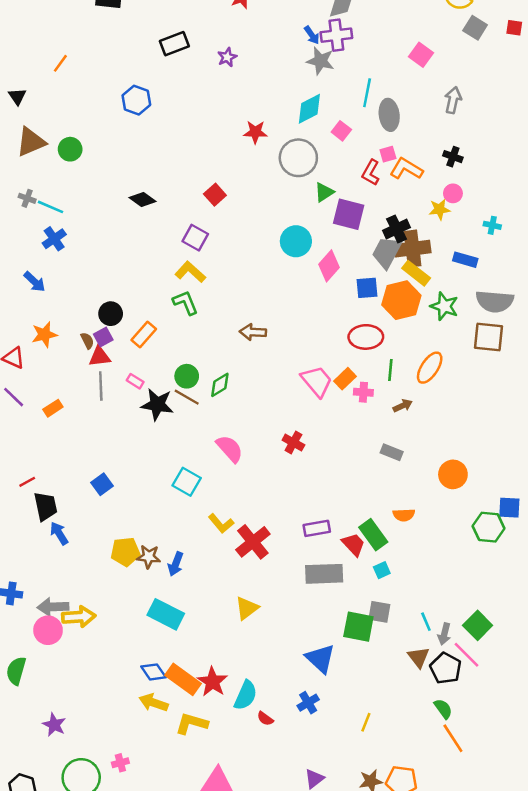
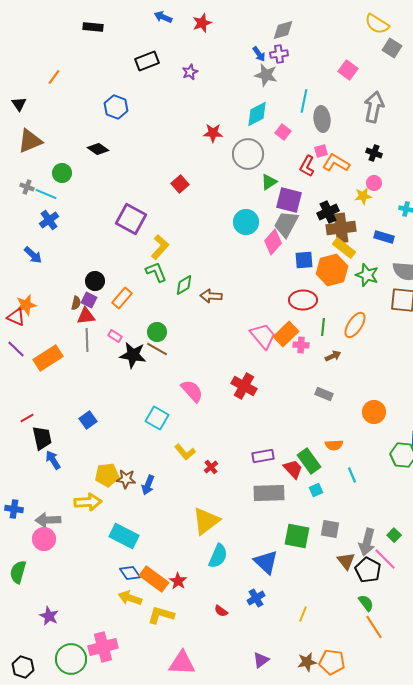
purple cross: (336, 35) -> (279, 54), size x0.7
gray arrow: (453, 100) -> (374, 107), size x1.4
green circle: (70, 149) -> (62, 173), moved
black diamond: (143, 200) -> (98, 149), moved
purple square: (195, 238) -> (131, 219), moved, size x1.4
gray trapezoid: (387, 252) -> (286, 224), moved
yellow L-shape: (190, 272) -> (160, 247), turned 90
orange star: (44, 335) -> (26, 305), moved
purple square: (103, 337) -> (89, 300), turned -35
brown semicircle: (87, 341) -> (76, 303), turned 40
orange rectangle: (345, 379) -> (286, 334), size x1.4
green diamond: (220, 385) -> (184, 285), moved
orange rectangle: (53, 408) -> (48, 358), size x1.8
red cross: (293, 442) -> (244, 386), size x1.4
red cross: (253, 542) -> (211, 467), size x0.5
yellow triangle: (247, 608) -> (206, 521), size x1.4
gray square: (379, 612) -> (330, 529), moved
cyan rectangle: (166, 614) -> (124, 536), moved
yellow arrow: (79, 617) -> (88, 502), moved
cyan line: (426, 622) -> (352, 475), moved
green square: (478, 625) -> (394, 535), size x0.6
gray arrow: (444, 634) -> (367, 542), size x1.5
red star: (212, 682) -> (178, 581), size x0.7
cyan semicircle: (246, 695) -> (218, 556), moved
pink cross: (120, 763) -> (103, 647), size x2.0

